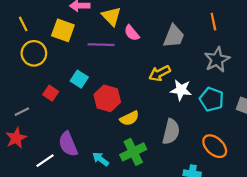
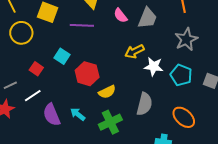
pink semicircle: (132, 33) -> (121, 16), moved
cyan arrow: (101, 159) -> (78, 114), moved
white line: (45, 161) -> (33, 96), moved

